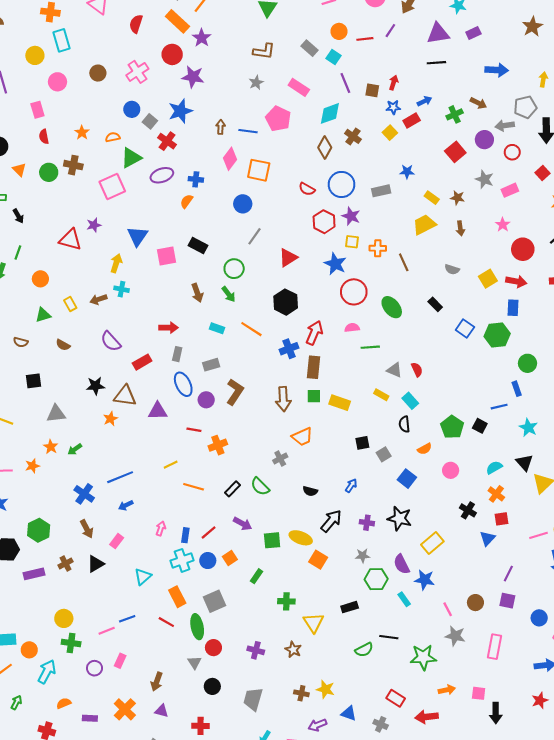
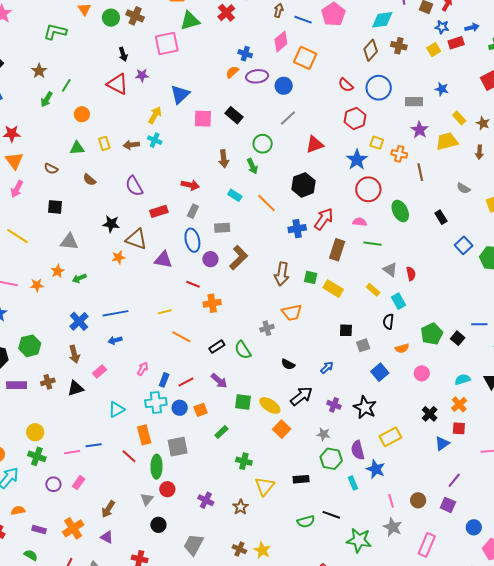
brown cross: (353, 136) -> (399, 46), turned -35
purple ellipse: (162, 175) -> (257, 76), moved
black arrow: (18, 216) -> (123, 54), moved
purple star: (351, 216) -> (419, 130), moved
brown rectangle: (314, 367) -> (337, 250), moved

